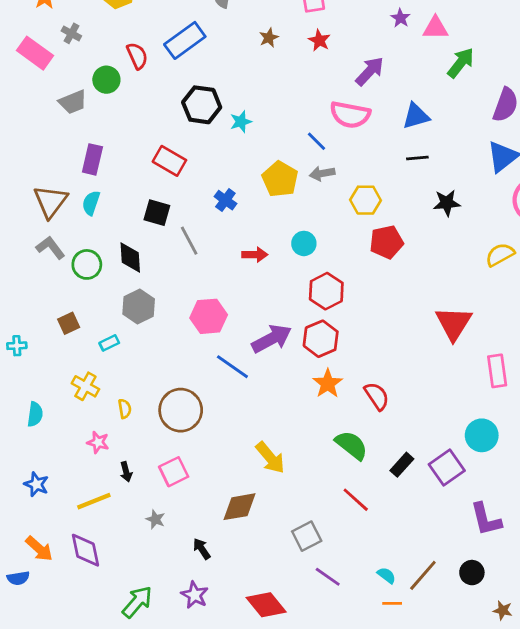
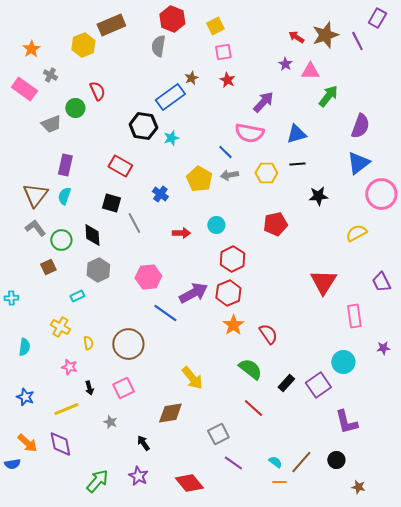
blue rectangle: (185, 40) -> (170, 97), moved
yellow hexagon: (365, 200) -> (266, 173), moved
brown square: (69, 323) -> (48, 267), moved

